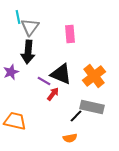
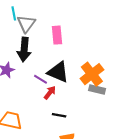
pink rectangle: (70, 34) -> (57, 35), moved
gray rectangle: (92, 107) -> (97, 90), moved, size x0.7
black line: (76, 116) -> (59, 115), moved, turned 56

